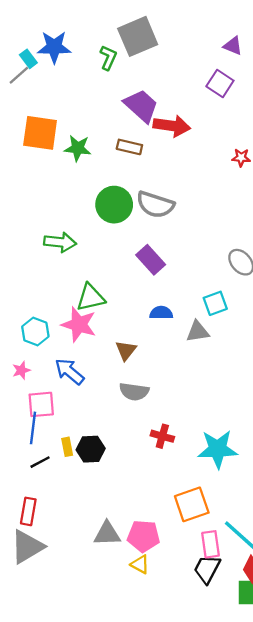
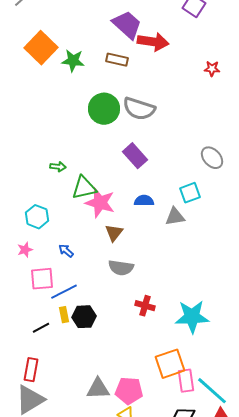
orange square: (40, 133) -> (41, 48), turned 36
green arrow: (60, 242) -> (58, 167), moved, size x0.6
pink star: (79, 324) -> (100, 203), moved
blue arrow: (69, 372) -> (66, 251), size x0.6
blue line: (33, 428) -> (64, 292), moved, turned 56
pink rectangle: (211, 544) -> (186, 381), moved

